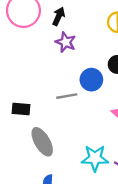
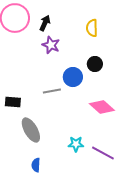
cyan star: (95, 158) -> (76, 144), size x0.7

